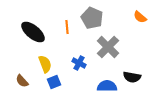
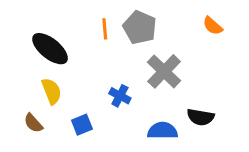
orange line: (67, 27) -> (105, 29), moved
yellow semicircle: (45, 64) -> (52, 91), moved

